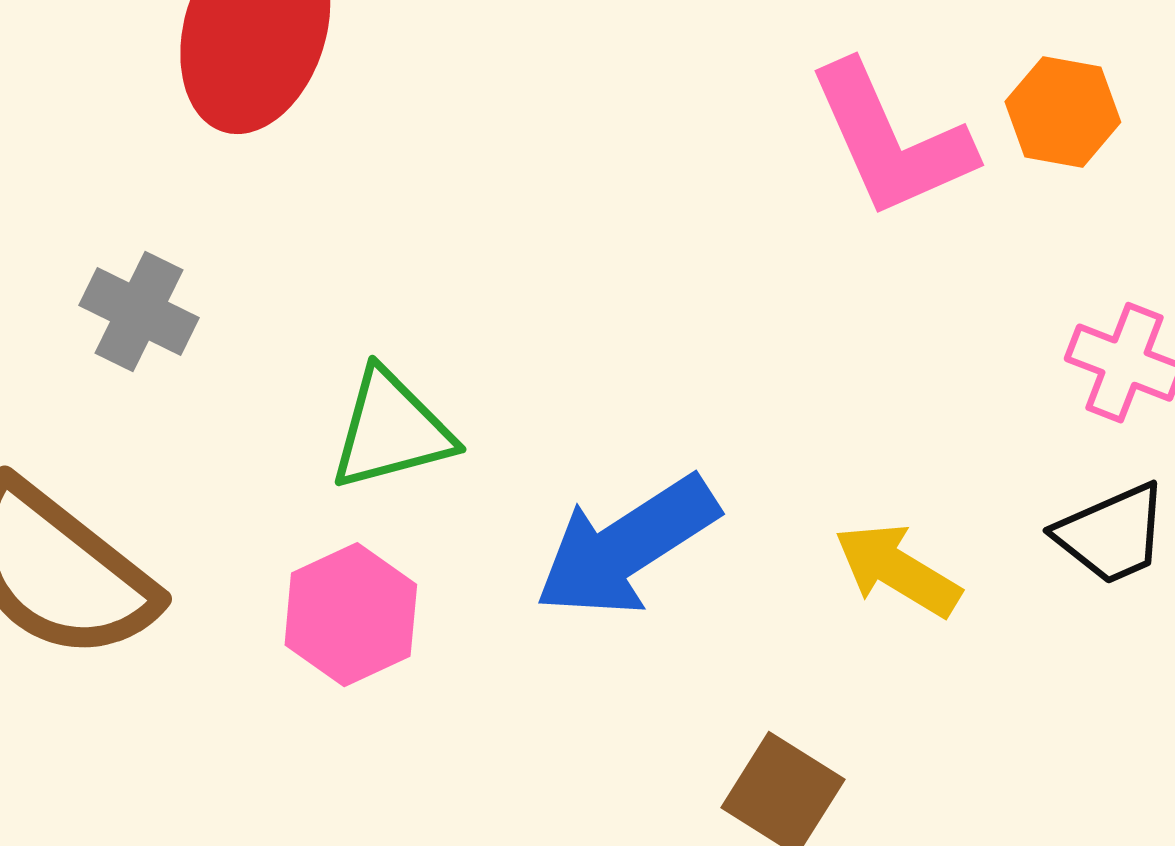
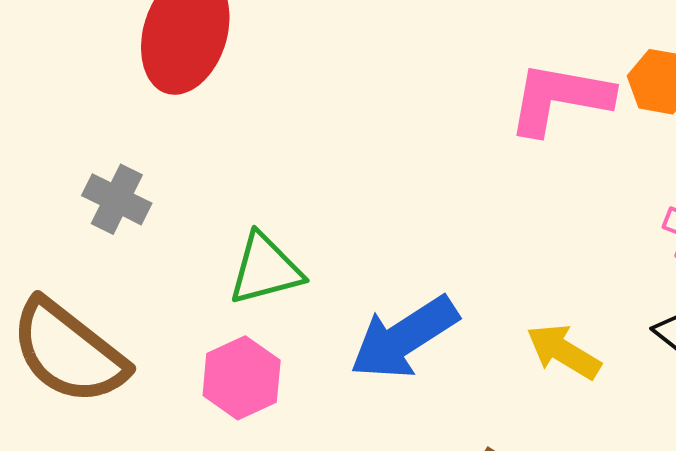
pink L-shape: (891, 140) -> (560, 98), turned 124

